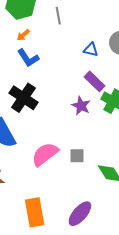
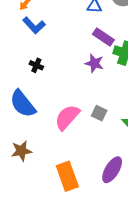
black cross: (24, 98) -> (36, 65), size x0.5
gray square: (77, 156) -> (99, 113), turned 35

